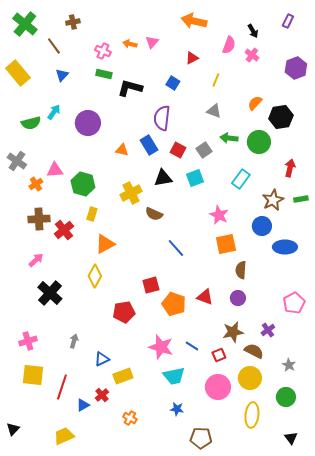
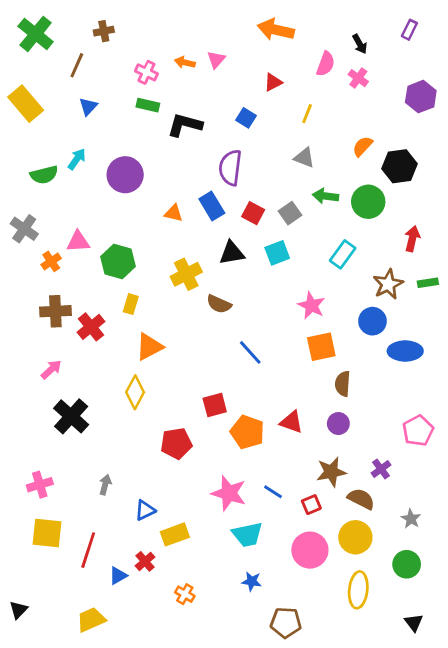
brown line: (54, 46) -> (77, 65), turned 60

